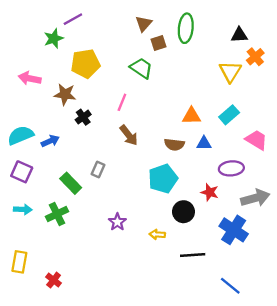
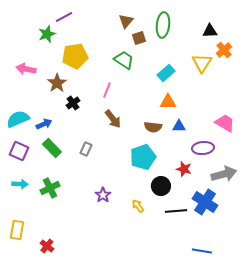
brown star: (65, 94) -> (57, 83), turned 30
cyan rectangle: (229, 115) -> (166, 73), moved
green rectangle: (71, 183) -> (52, 148), moved
yellow arrow: (157, 234) -> (138, 206), turned 48
black line: (193, 255) -> (176, 211), moved
blue line: (230, 286) -> (202, 251), turned -30

